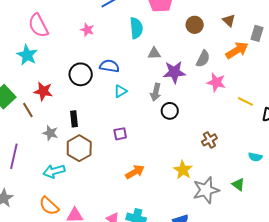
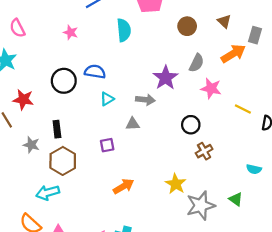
pink semicircle: (38, 25) -> (17, 28), size x0.7
gray triangle: (154, 53) -> (133, 124), moved
purple star: (174, 72) -> (165, 78), turned -30
gray arrow: (156, 92) -> (145, 100), turned -96
black circle: (170, 111) -> (191, 125), moved
cyan arrow: (54, 171) -> (48, 193), moved

